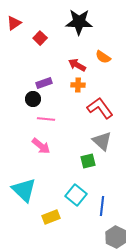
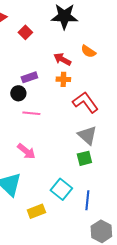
pink arrow: (41, 146) -> (26, 151), moved
green square: (88, 161) -> (84, 158), moved

